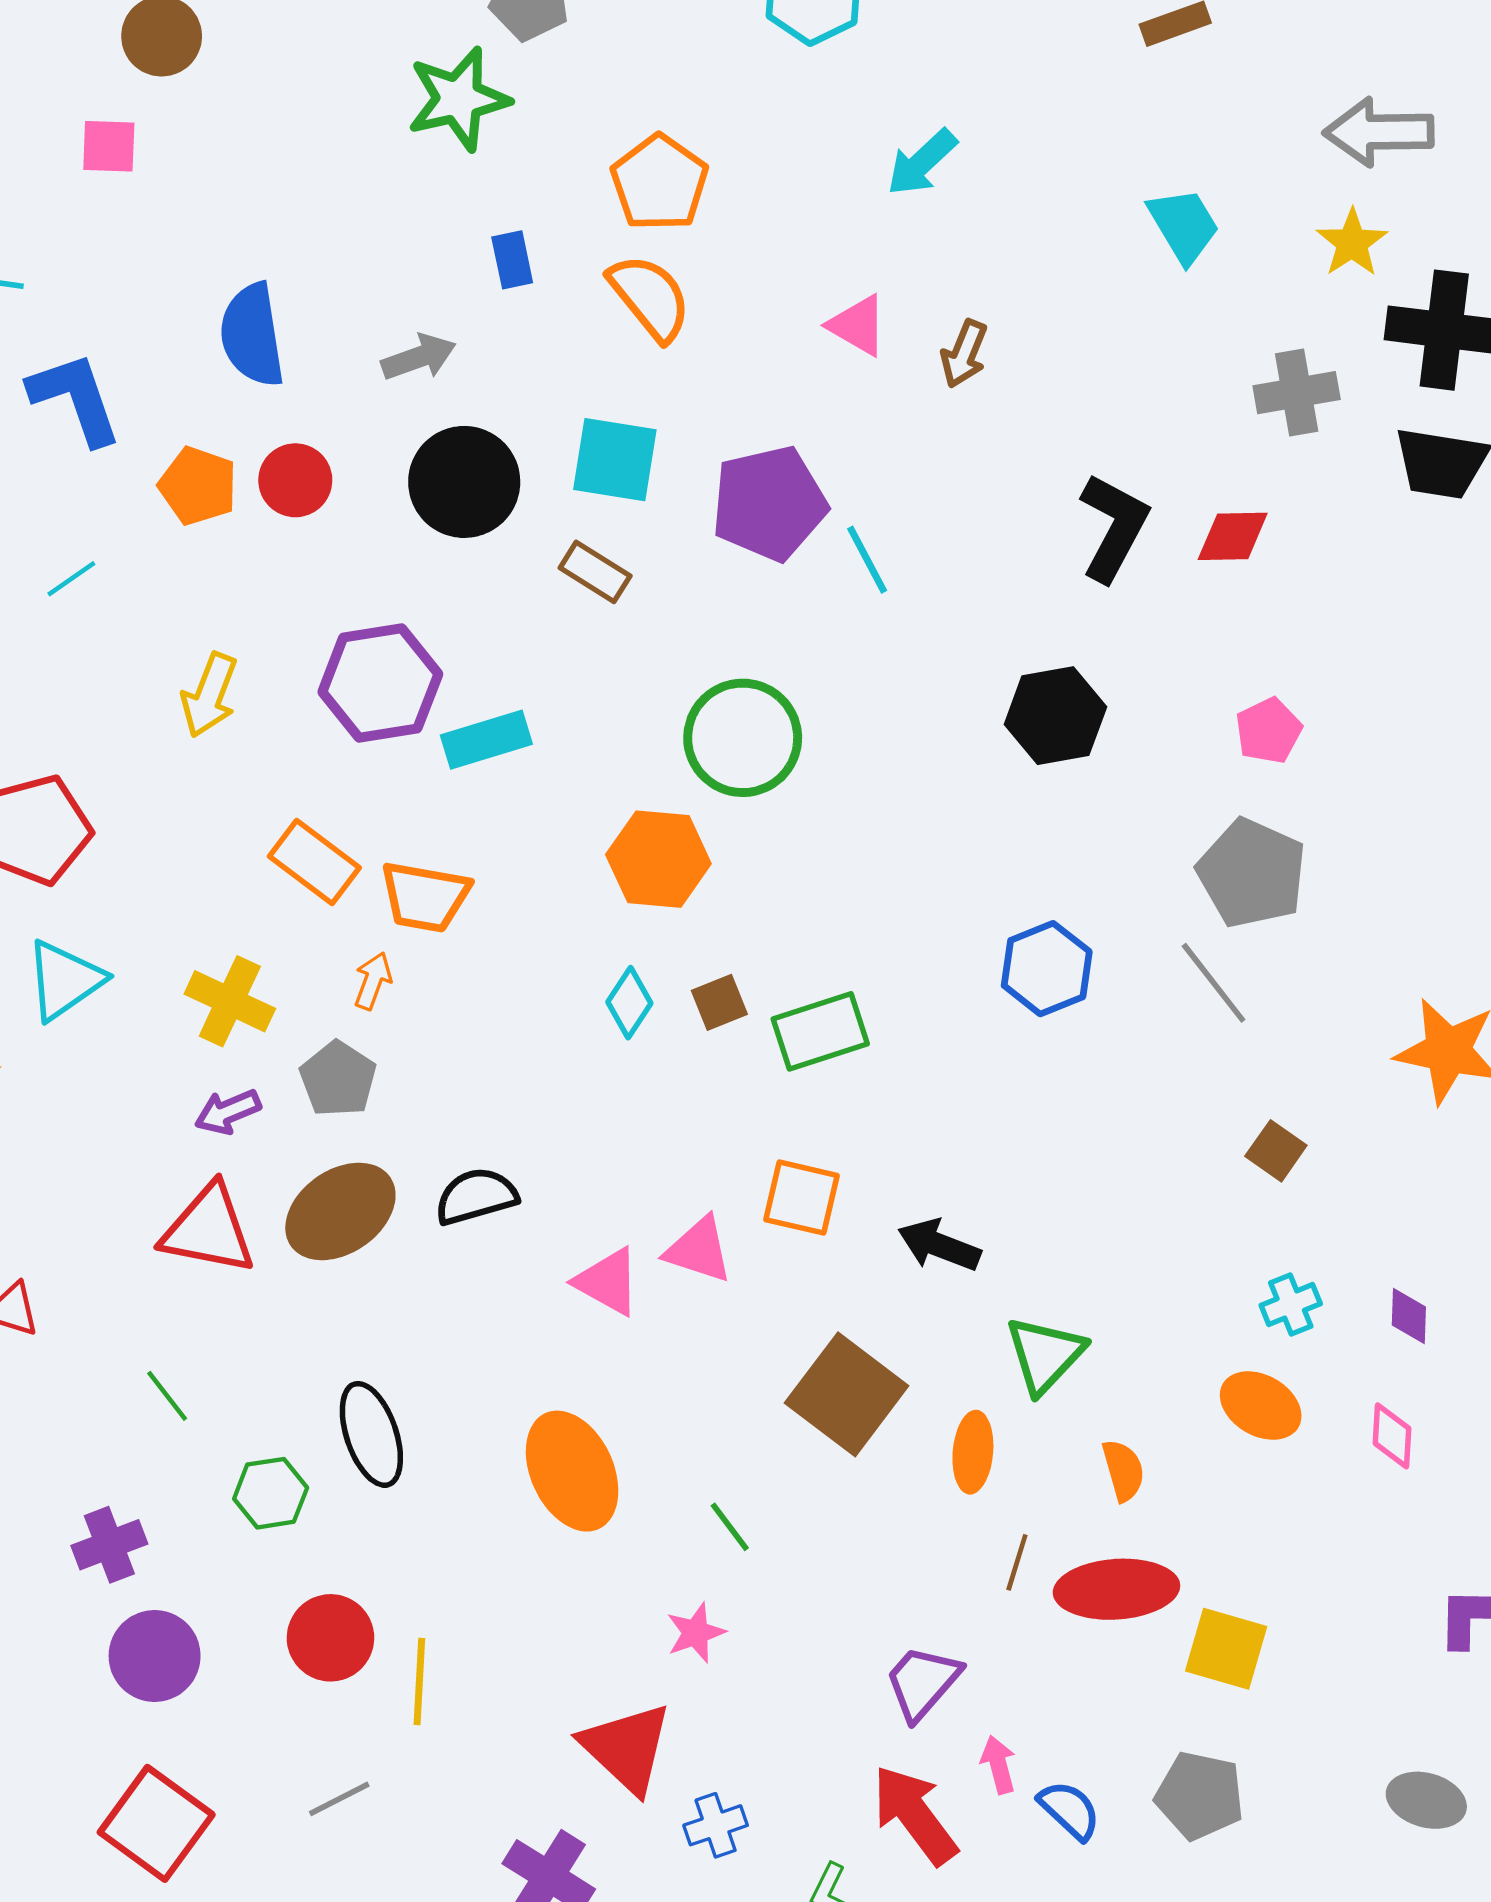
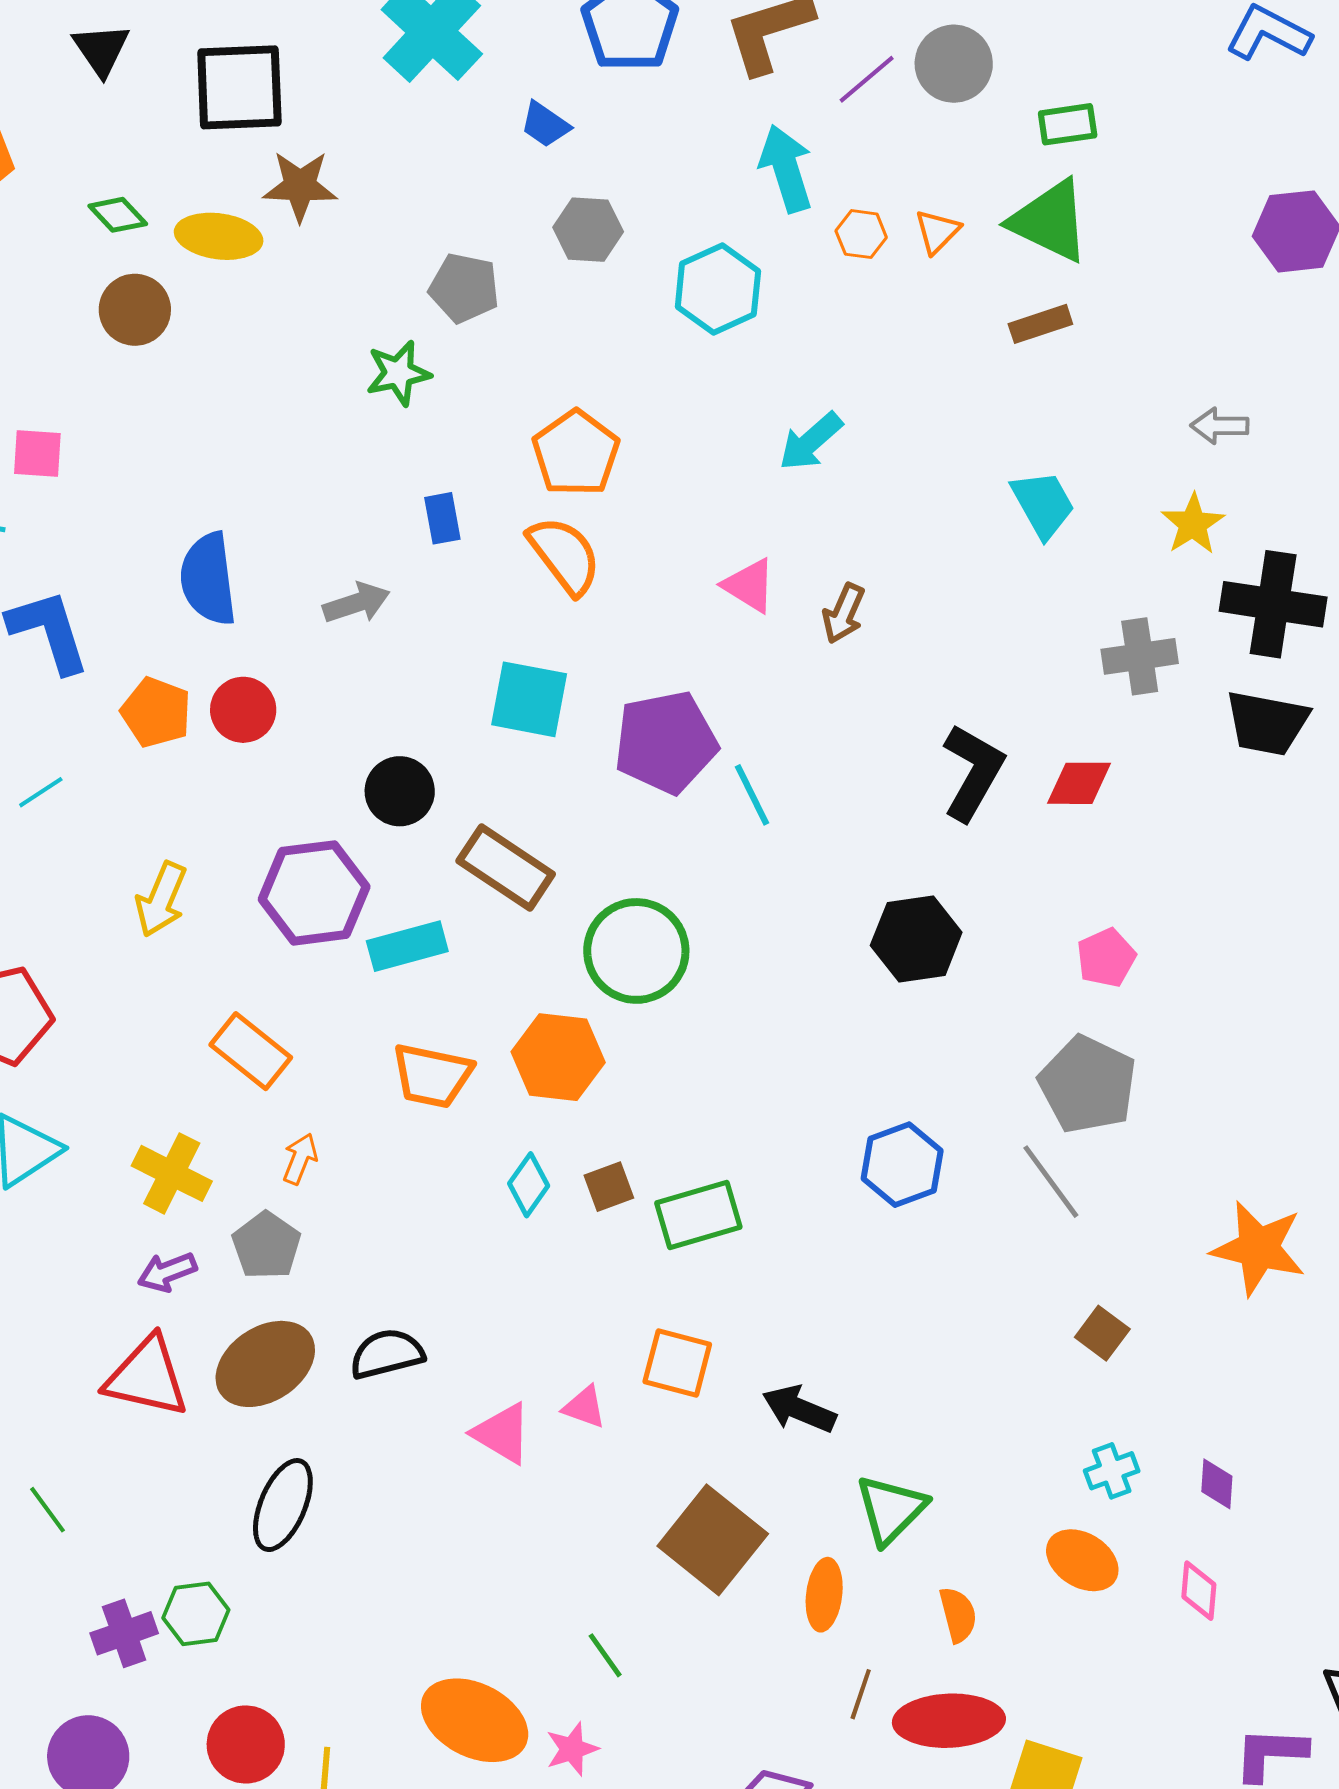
green star: (458, 99) -> (398, 373), size x0.7
gray arrow: (1379, 132) -> (1220, 426), size x0.6
pink square: (109, 146) -> (37, 453), moved
black circle: (464, 482) -> (400, 791), moved, size x0.7
brown rectangle: (595, 572) -> (506, 868), moved, size x1.5
orange trapezoid: (425, 897) -> (432, 1076), moved
pink triangle: (699, 1250) -> (584, 1407), size x0.7
green line: (167, 1396) -> (48, 1510), moved
black ellipse: (371, 1434) -> (283, 1505), moved, turned 40
orange ellipse: (572, 1471) -> (475, 1720), moved, turned -40
purple cross: (109, 1545) -> (124, 1633), moved

